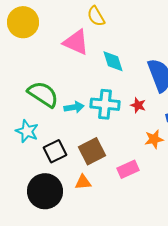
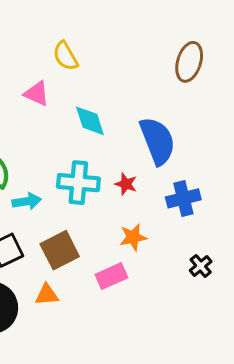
pink triangle: (76, 42) -> (37, 93), size x0.7
cyan arrow: (74, 107) -> (27, 201), moved
orange star: (154, 139) -> (133, 237), moved

